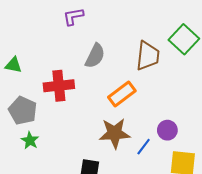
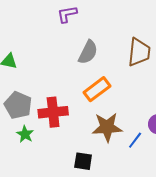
red cross: (59, 86) -> (53, 112), moved
orange rectangle: (122, 94) -> (97, 89), moved

